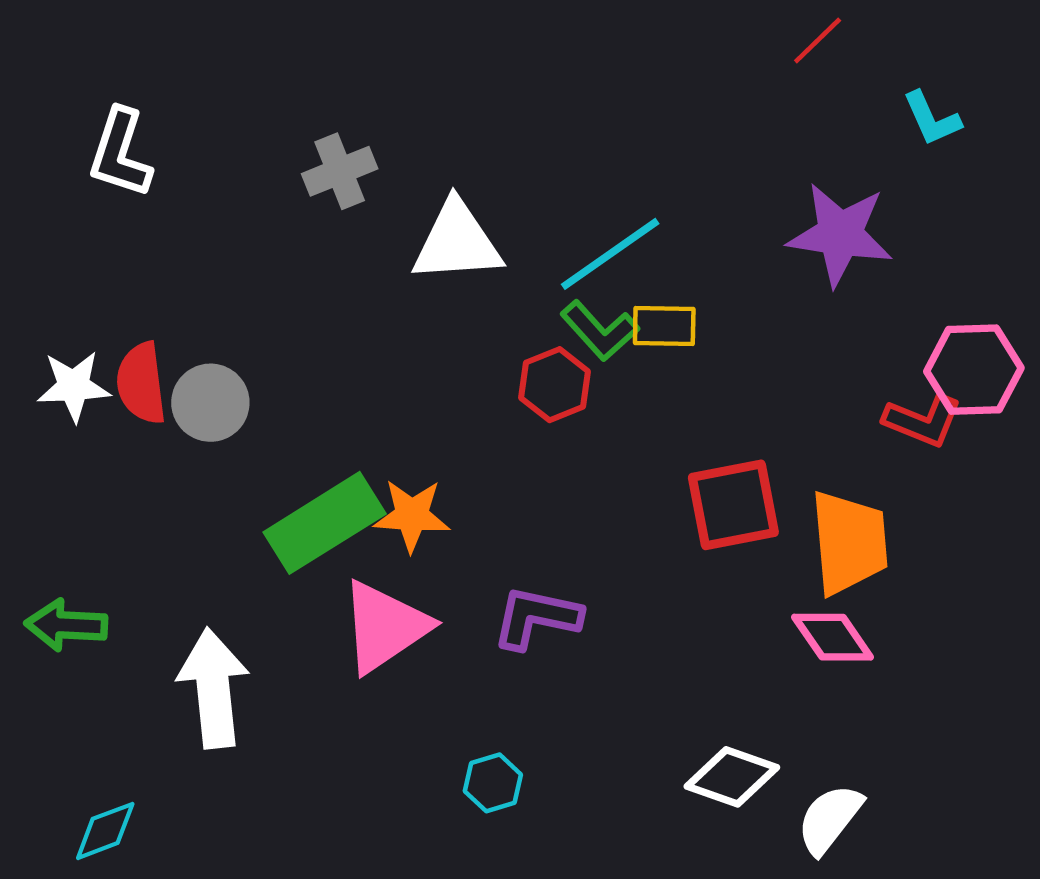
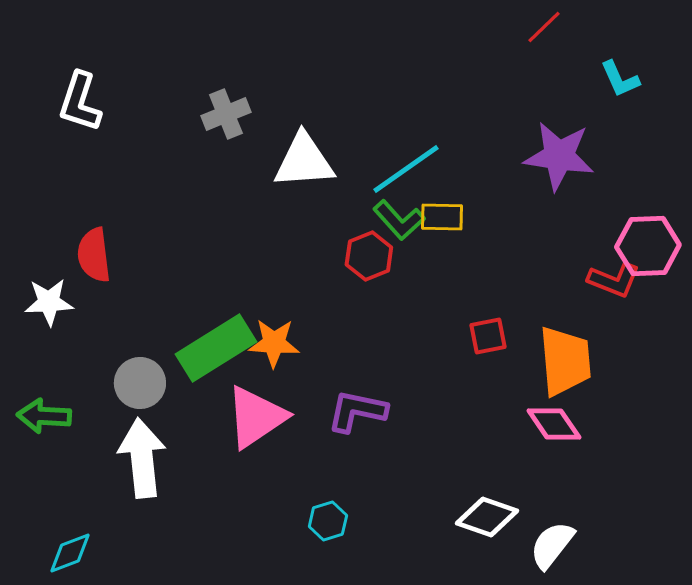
white star: (74, 386) -> (49, 302), moved
gray circle: (210, 403) -> (140, 383), moved
red square: (733, 505) -> (488, 336), size x0.6

